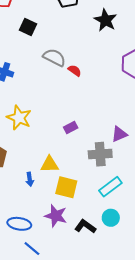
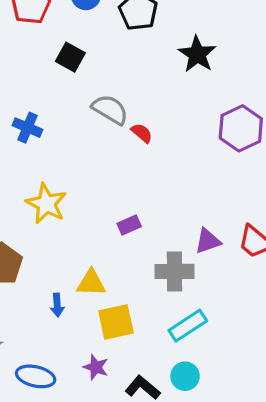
yellow square: (66, 187) -> (116, 322), turned -30
purple star: (56, 216) -> (96, 367), size x0.7

